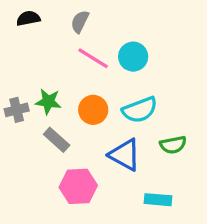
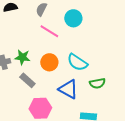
cyan circle: (133, 57) -> (73, 18), moved
cyan semicircle: (140, 110) -> (77, 62), turned 55

